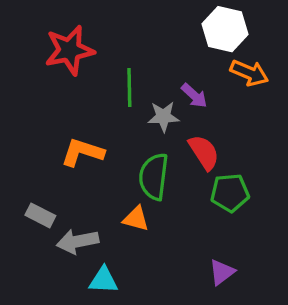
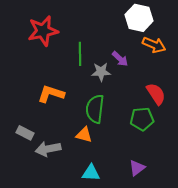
red semicircle: (204, 152) -> (156, 94), moved
cyan triangle: (104, 280) -> (91, 173), moved

